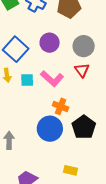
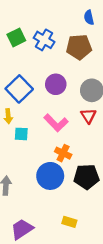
cyan square: (27, 80) -> (21, 134), moved
black pentagon: (84, 127) -> (87, 177), turned 30

